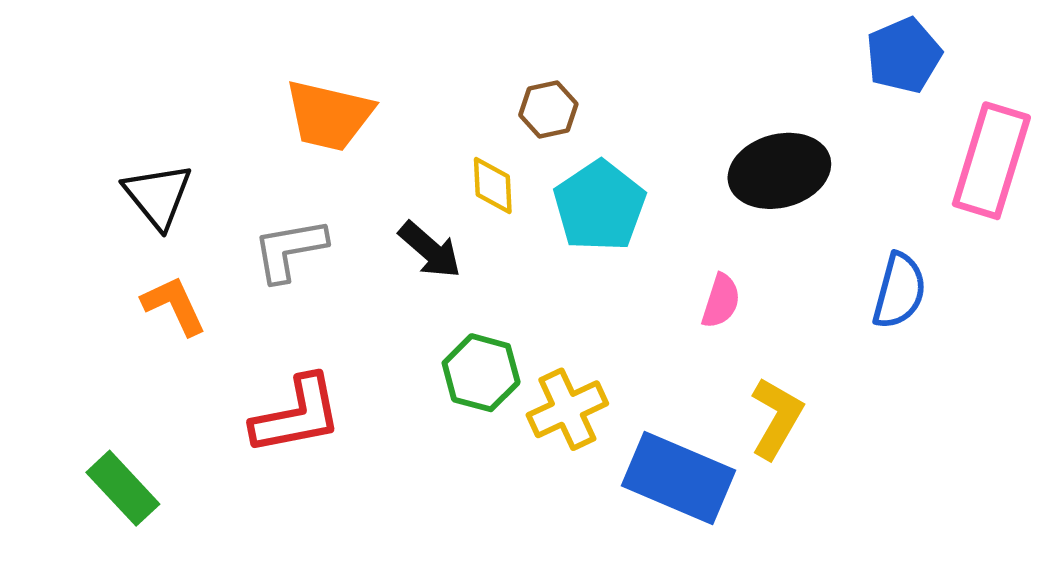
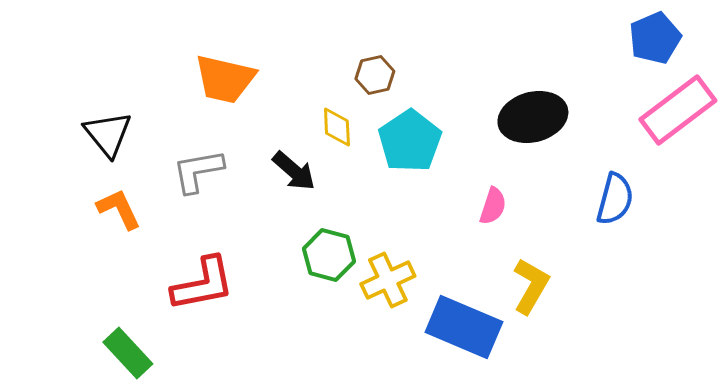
blue pentagon: (904, 55) -> (655, 38), moved
pink rectangle: (991, 161) -> (678, 110), turned 36
green rectangle: (123, 488) -> (128, 353), moved

